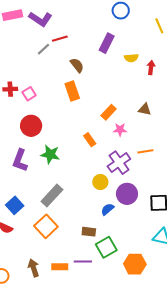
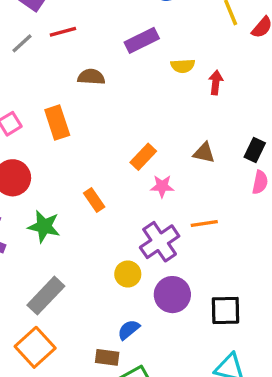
purple rectangle: (107, 43) -> (142, 40), turned 36
gray line: (43, 49) -> (22, 43), moved
brown semicircle: (77, 65) -> (91, 77), turned -49
orange rectangle: (72, 91) -> (57, 123), moved
orange rectangle: (90, 140) -> (94, 200), moved
blue semicircle: (107, 209) -> (129, 330), moved

